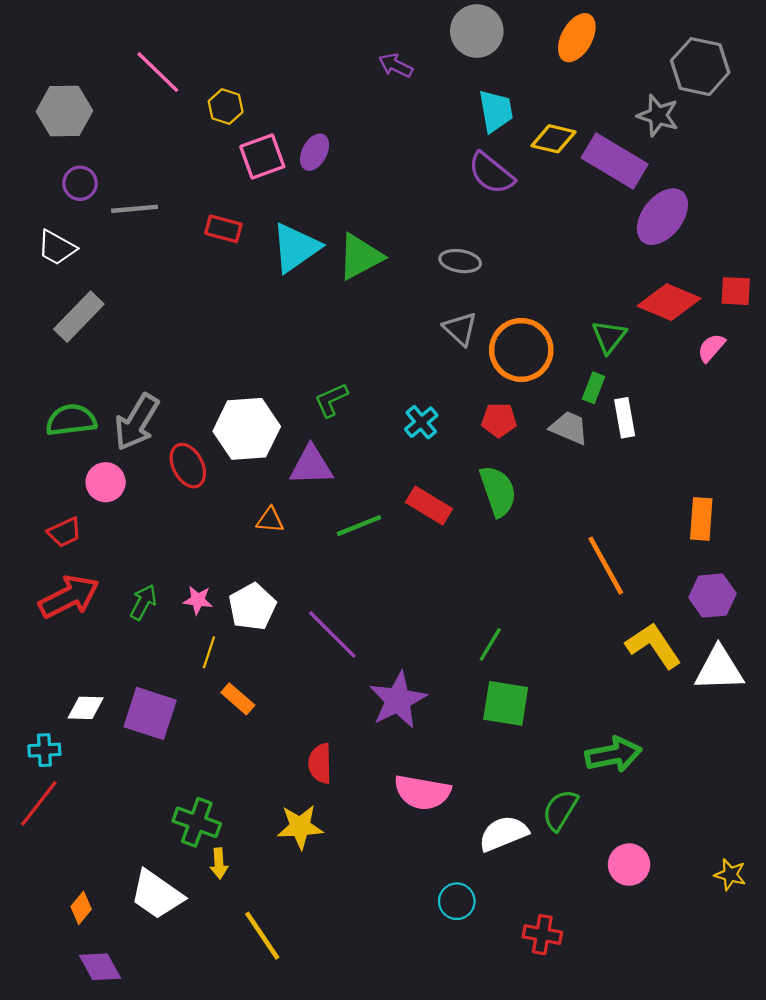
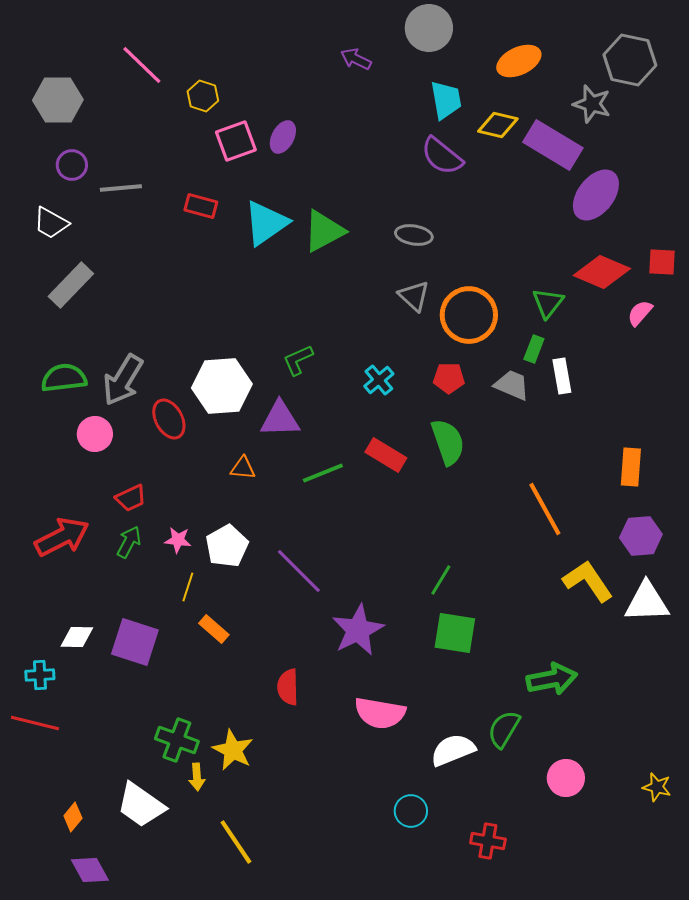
orange ellipse: (577, 38) -> (519, 61), moved, turned 36
red trapezoid: (64, 532) -> (131, 498), moved
red line: (39, 803) -> (35, 723), turned 66
yellow star: (300, 827) -> (233, 750), moved, turned 30

